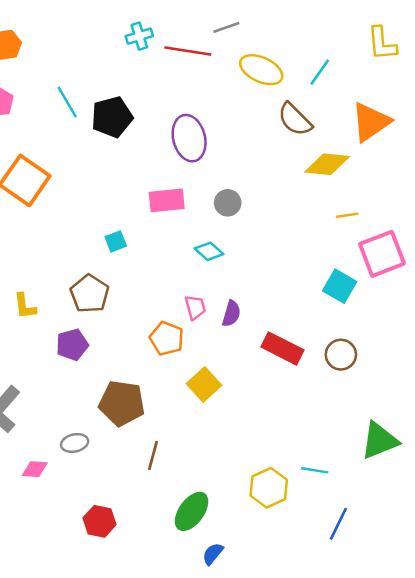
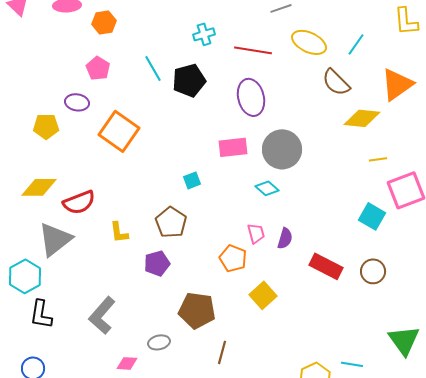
cyan cross: (139, 36) -> (204, 34), moved
red line: (188, 51) -> (253, 50), moved
gray circle: (228, 203) -> (282, 149), size x1.8
green triangle: (379, 440) -> (404, 340), turned -44

